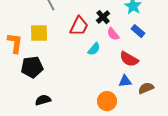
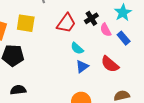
pink semicircle: (113, 34) -> (106, 30), moved
cyan semicircle: (94, 49) -> (77, 48), turned 80
blue triangle: (125, 81) -> (82, 66), moved, turned -40

